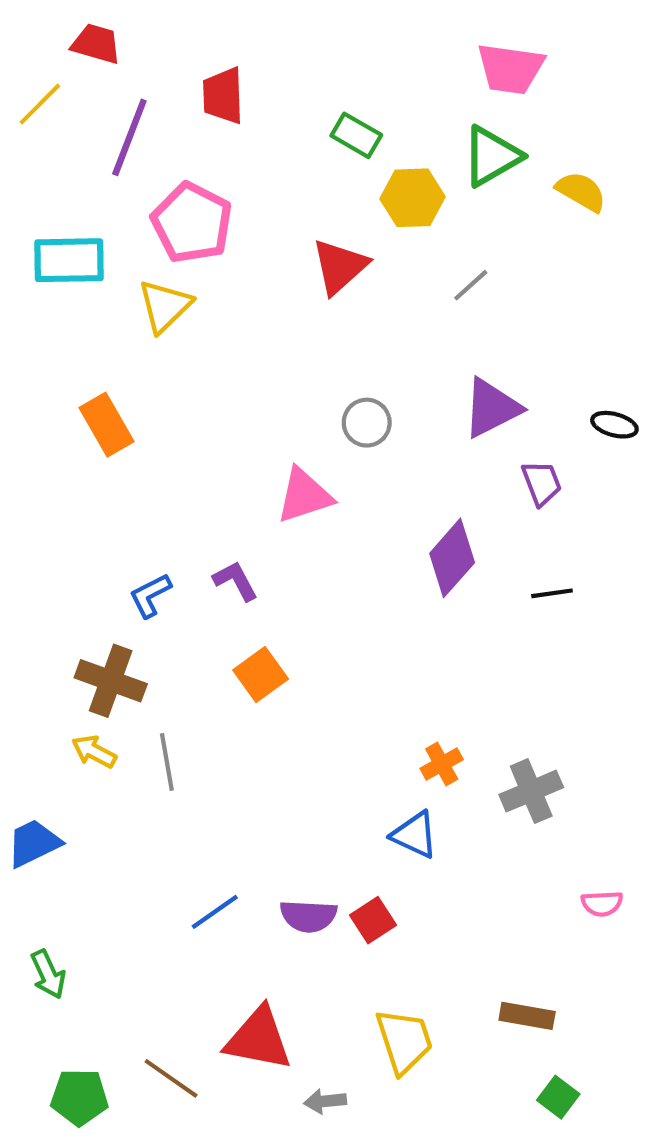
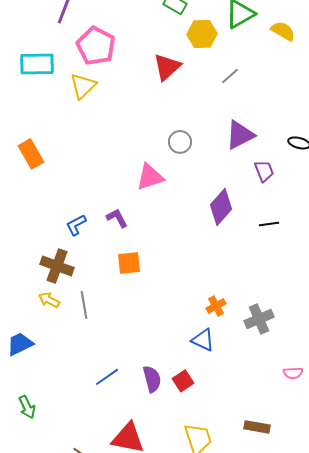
orange rectangle: (106, 425) -> (31, 154), moved
orange square: (261, 675) -> (129, 263), turned 30
purple semicircle: (308, 916) -> (152, 379), turned -108

